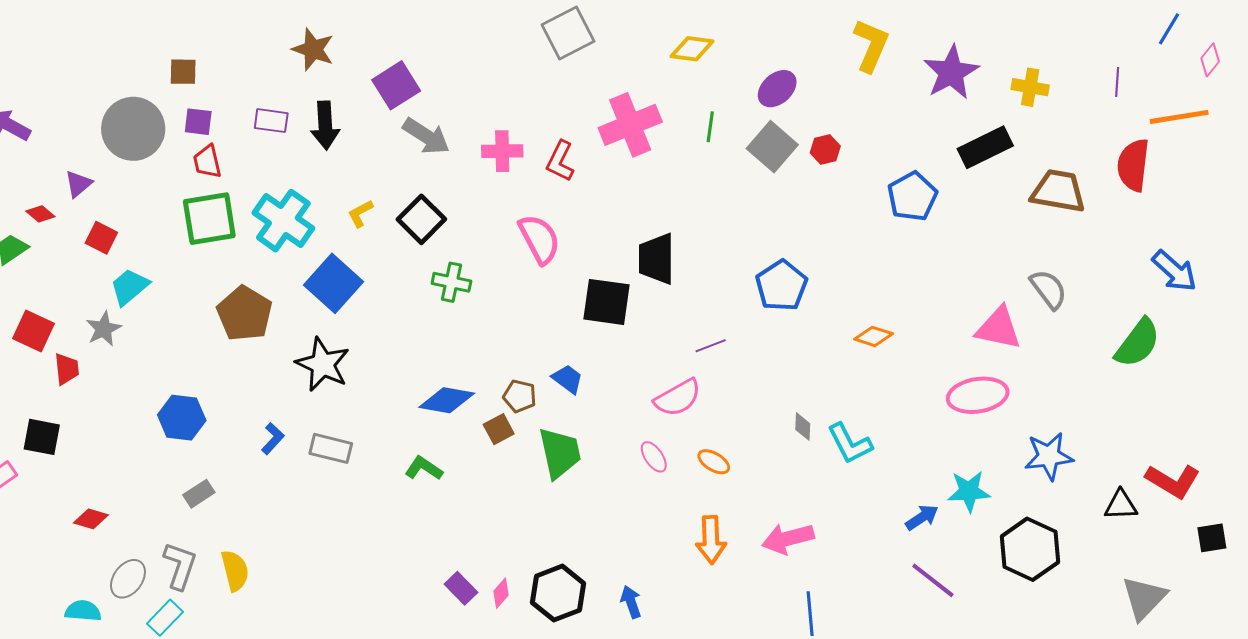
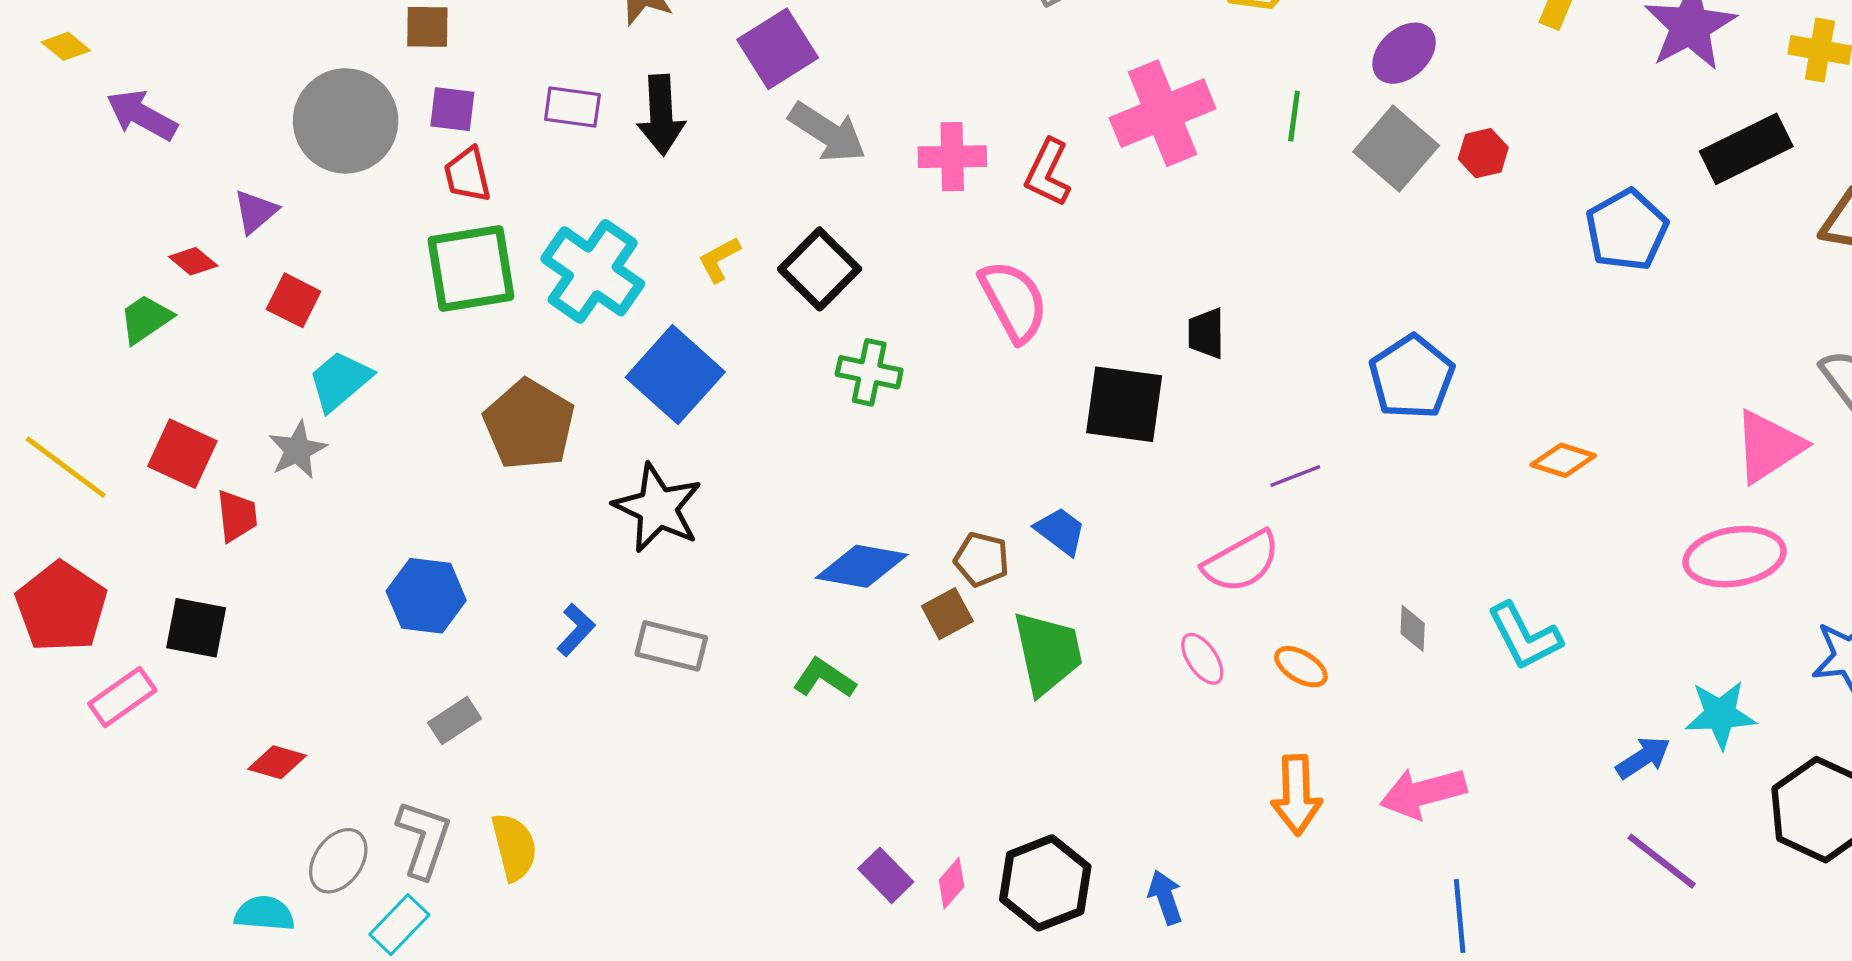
black trapezoid: (656, 259) -> (1206, 333), size x0.6
pink triangle: (999, 328) -> (1769, 446), turned -45
gray diamond: (803, 427) -> (1413, 628), moved

